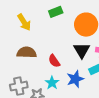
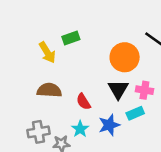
green rectangle: (56, 12) -> (71, 38), moved

